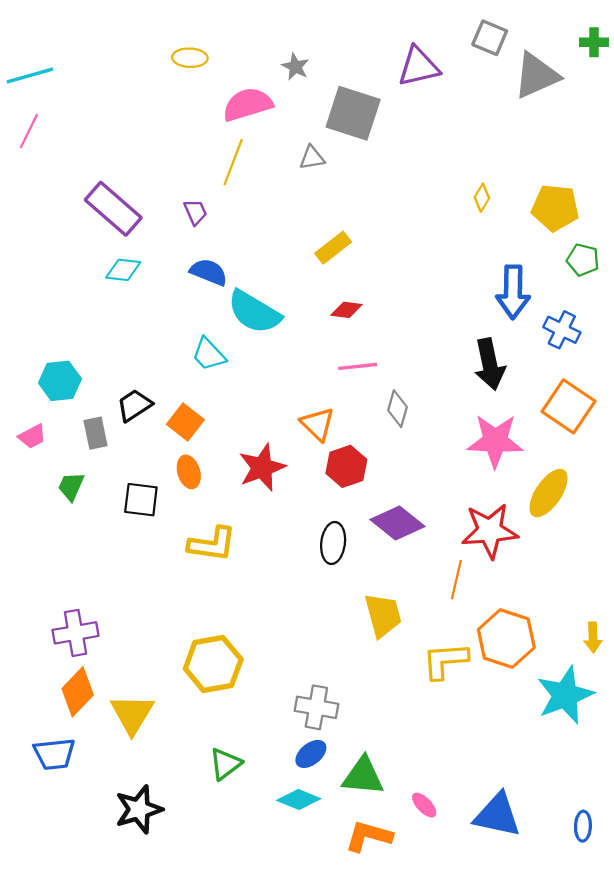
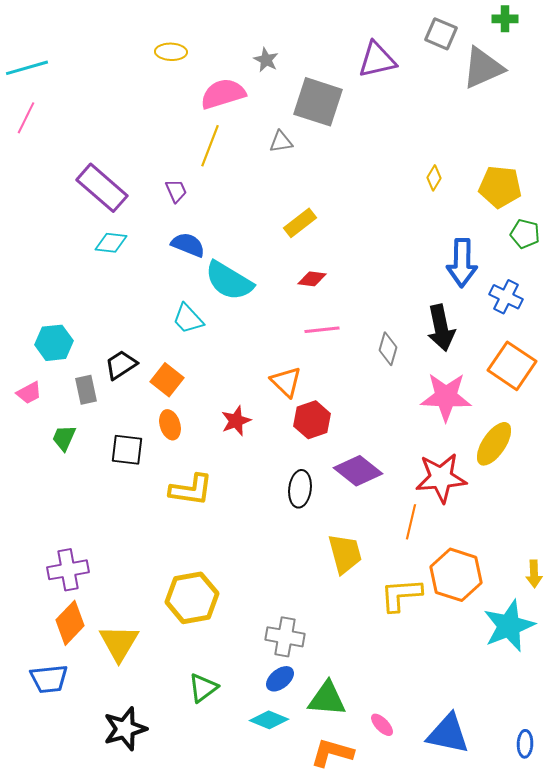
green cross: (594, 42) -> (505, 19), moved
gray diamond: (397, 409) -> (388, 349), moved
red star: (262, 467) -> (236, 421), size x0.7

